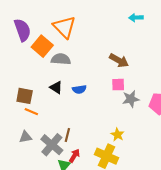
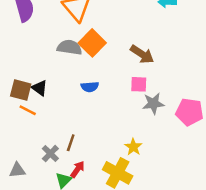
orange square: (42, 46) -> (92, 43), moved
black triangle: (56, 87) -> (40, 88), moved
gray triangle: (25, 137) -> (17, 170), moved
gray cross: (52, 145) -> (50, 154), size x0.6

